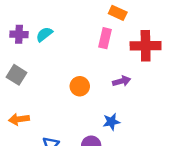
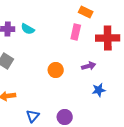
cyan semicircle: (44, 34) -> (28, 29), turned -112
blue star: (111, 122) -> (99, 90), moved

